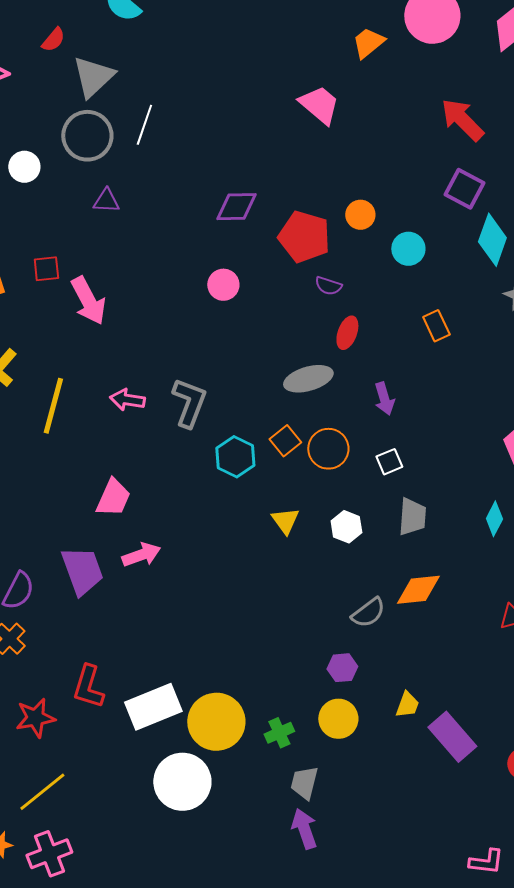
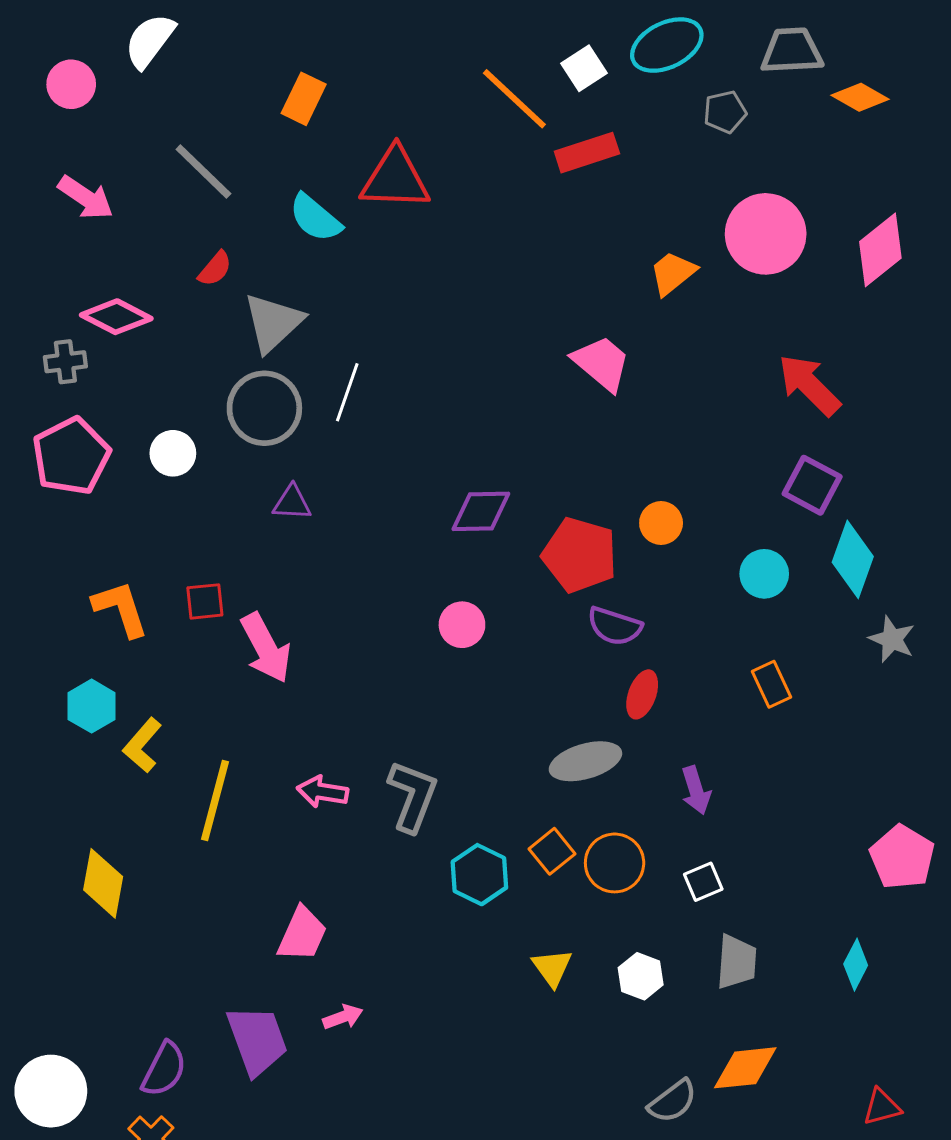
cyan circle: (408, 249) -> (764, 574), moved
purple semicircle: (328, 286) -> (615, 626), size x1.4
pink arrow: (141, 555) -> (343, 1017), size x0.7

